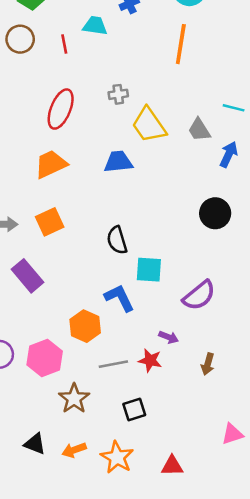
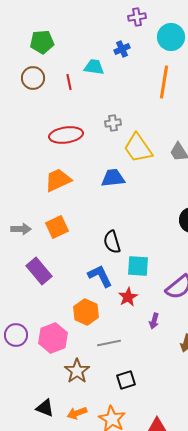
red ellipse: (61, 109) -> (66, 135), turned 60
blue L-shape: (119, 298) -> (100, 276), moved
purple arrow: (169, 337) -> (154, 321), turned 84
red star: (150, 360) -> (128, 297), moved, turned 30

